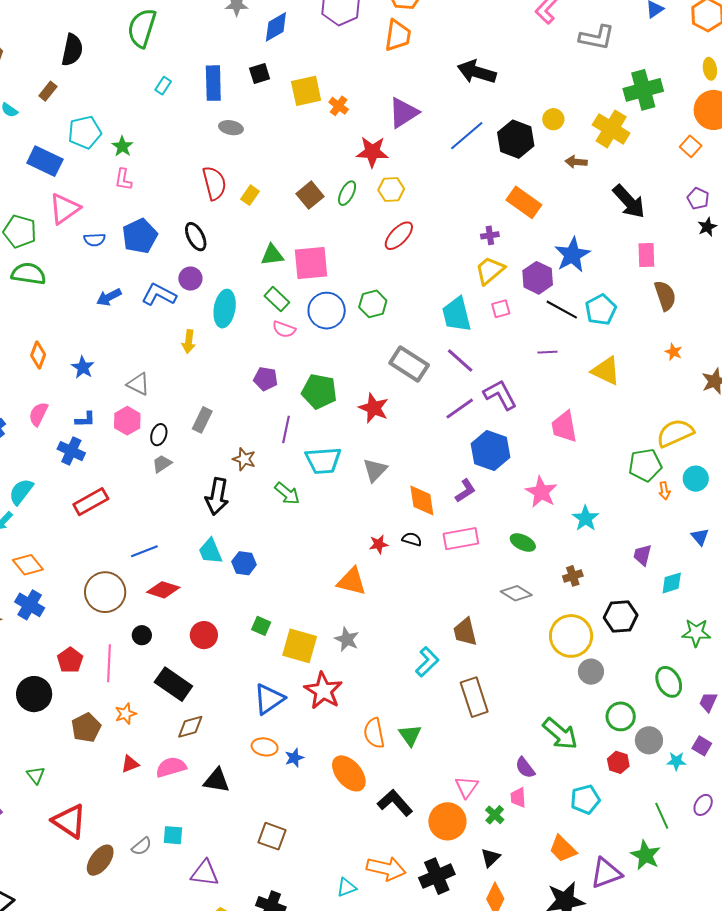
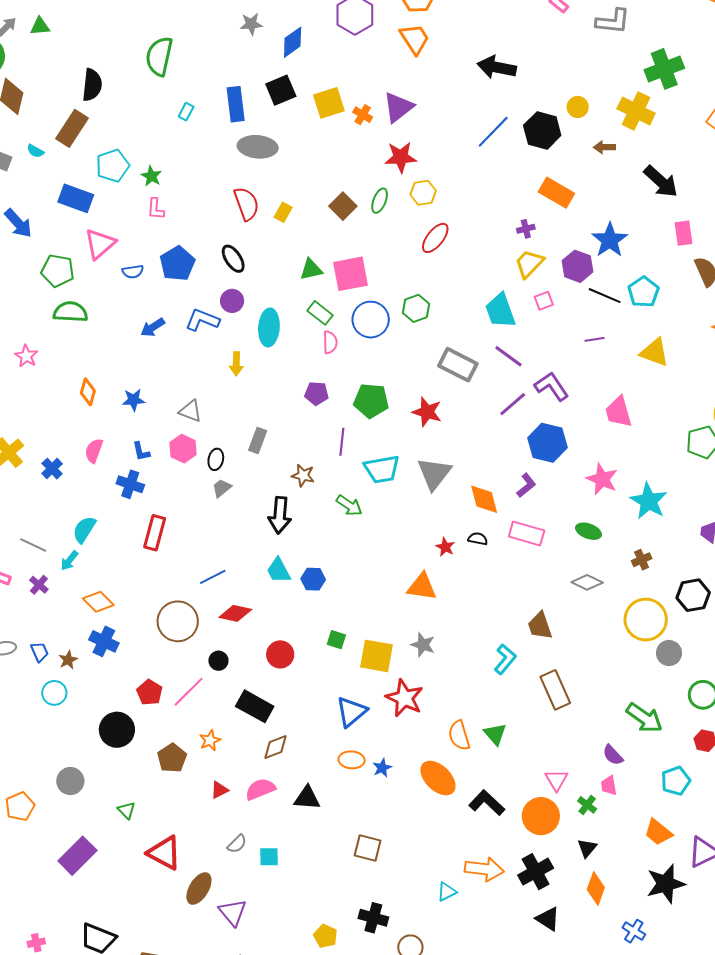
orange trapezoid: (398, 36) -> (415, 39), turned -36
black square: (260, 73) -> (281, 90), size x1.4
brown rectangle: (48, 91) -> (72, 128), size x1.8
purple triangle: (403, 113) -> (398, 107), moved
gray ellipse: (231, 128) -> (258, 147), size x1.6
pink semicircle: (284, 329) -> (330, 342), turned -105
blue star: (83, 367) -> (134, 400), turned -30
blue L-shape: (85, 419) -> (141, 451), turned 85
gray triangle: (375, 470) -> (434, 474), size x1.4
red rectangle: (91, 502) -> (155, 533), turned -40
cyan star: (586, 518) -> (649, 501), size x1.4
pink rectangle: (461, 539) -> (527, 533), turned 32
red star: (379, 544) -> (445, 547), turned -30
pink line: (109, 663) -> (189, 692), turned 48
gray semicircle: (142, 846) -> (237, 844), moved
purple triangle: (205, 873) -> (233, 912), moved, turned 48

